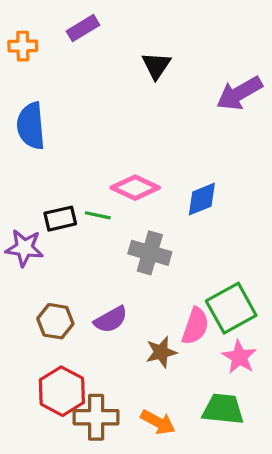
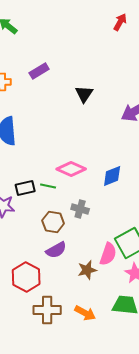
gray cross: (150, 253) -> (80, 209), size x0.7
brown hexagon: (55, 321) -> (53, 222), moved
red hexagon: (62, 391) -> (26, 277), moved

